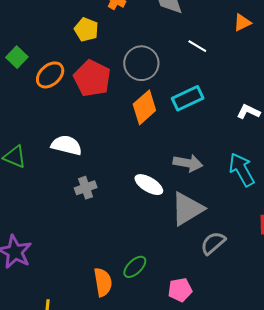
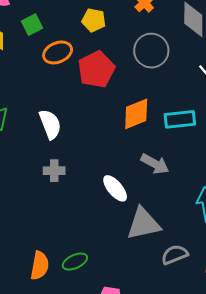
yellow pentagon: (86, 30) -> (94, 20), moved, turned -30
gray circle: (141, 63) -> (151, 51), moved
white semicircle: (67, 145) -> (50, 124), turned 36
gray arrow: (188, 163) -> (155, 164), moved
gray semicircle: (213, 243) -> (175, 255), moved

